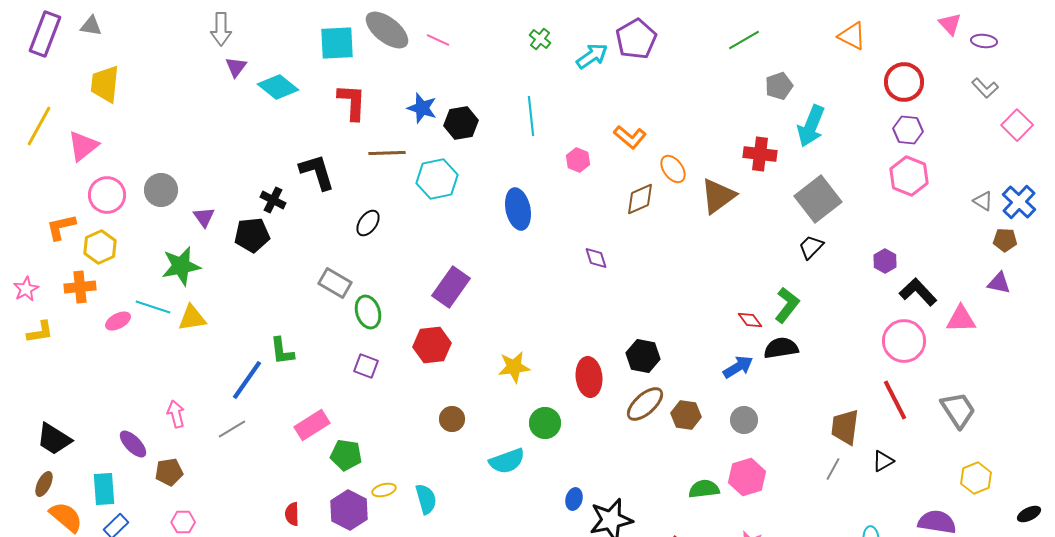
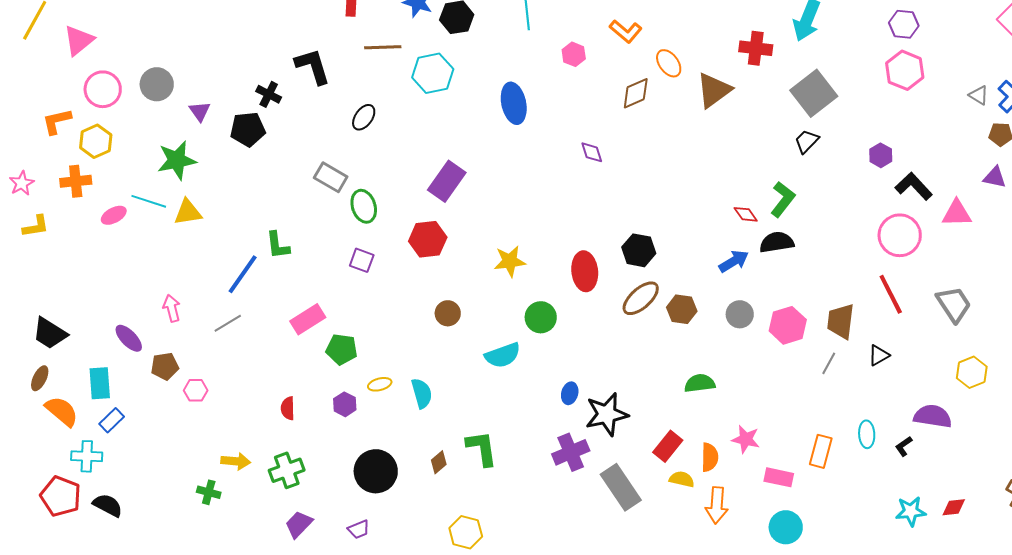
pink hexagon: (747, 477) -> (788, 325), moved
purple hexagon: (349, 510) -> (345, 404), size x0.6
pink hexagon: (183, 522) -> (196, 390), moved

